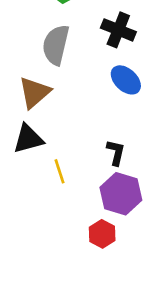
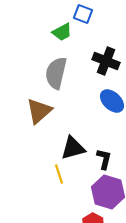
black triangle: (28, 139) -> (73, 148), moved

